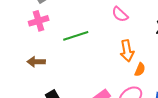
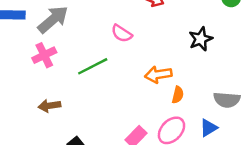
pink semicircle: (120, 14) -> (122, 33), moved
orange arrow: (127, 51) -> (158, 74), turned 100

